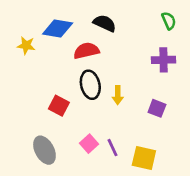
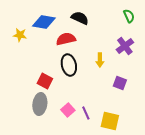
purple cross: (164, 60) -> (125, 46), turned -36
yellow arrow: (118, 95) -> (100, 60), moved
gray ellipse: (44, 150) -> (40, 104), moved, turned 35

